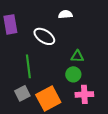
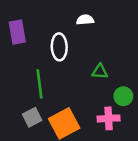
white ellipse: (44, 36) -> (59, 47), turned 55
green circle: (73, 74) -> (123, 96), moved

